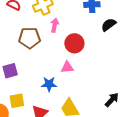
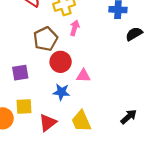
brown pentagon: (29, 38) -> (45, 39), turned -30
red circle: (74, 43) -> (61, 62), moved

